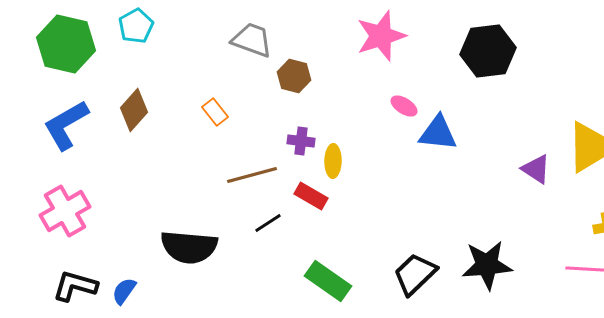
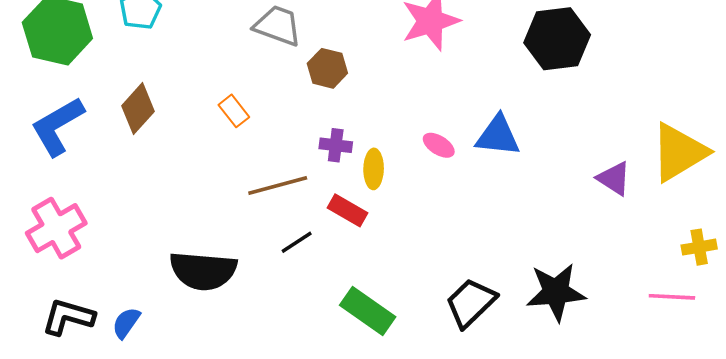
pink ellipse: (404, 106) -> (439, 145), moved

